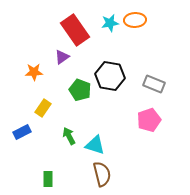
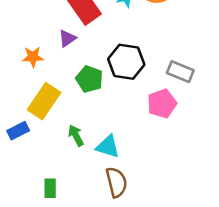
yellow rectangle: (43, 108) -> (44, 101), size x1.6
pink pentagon: (149, 120) -> (162, 104), moved

